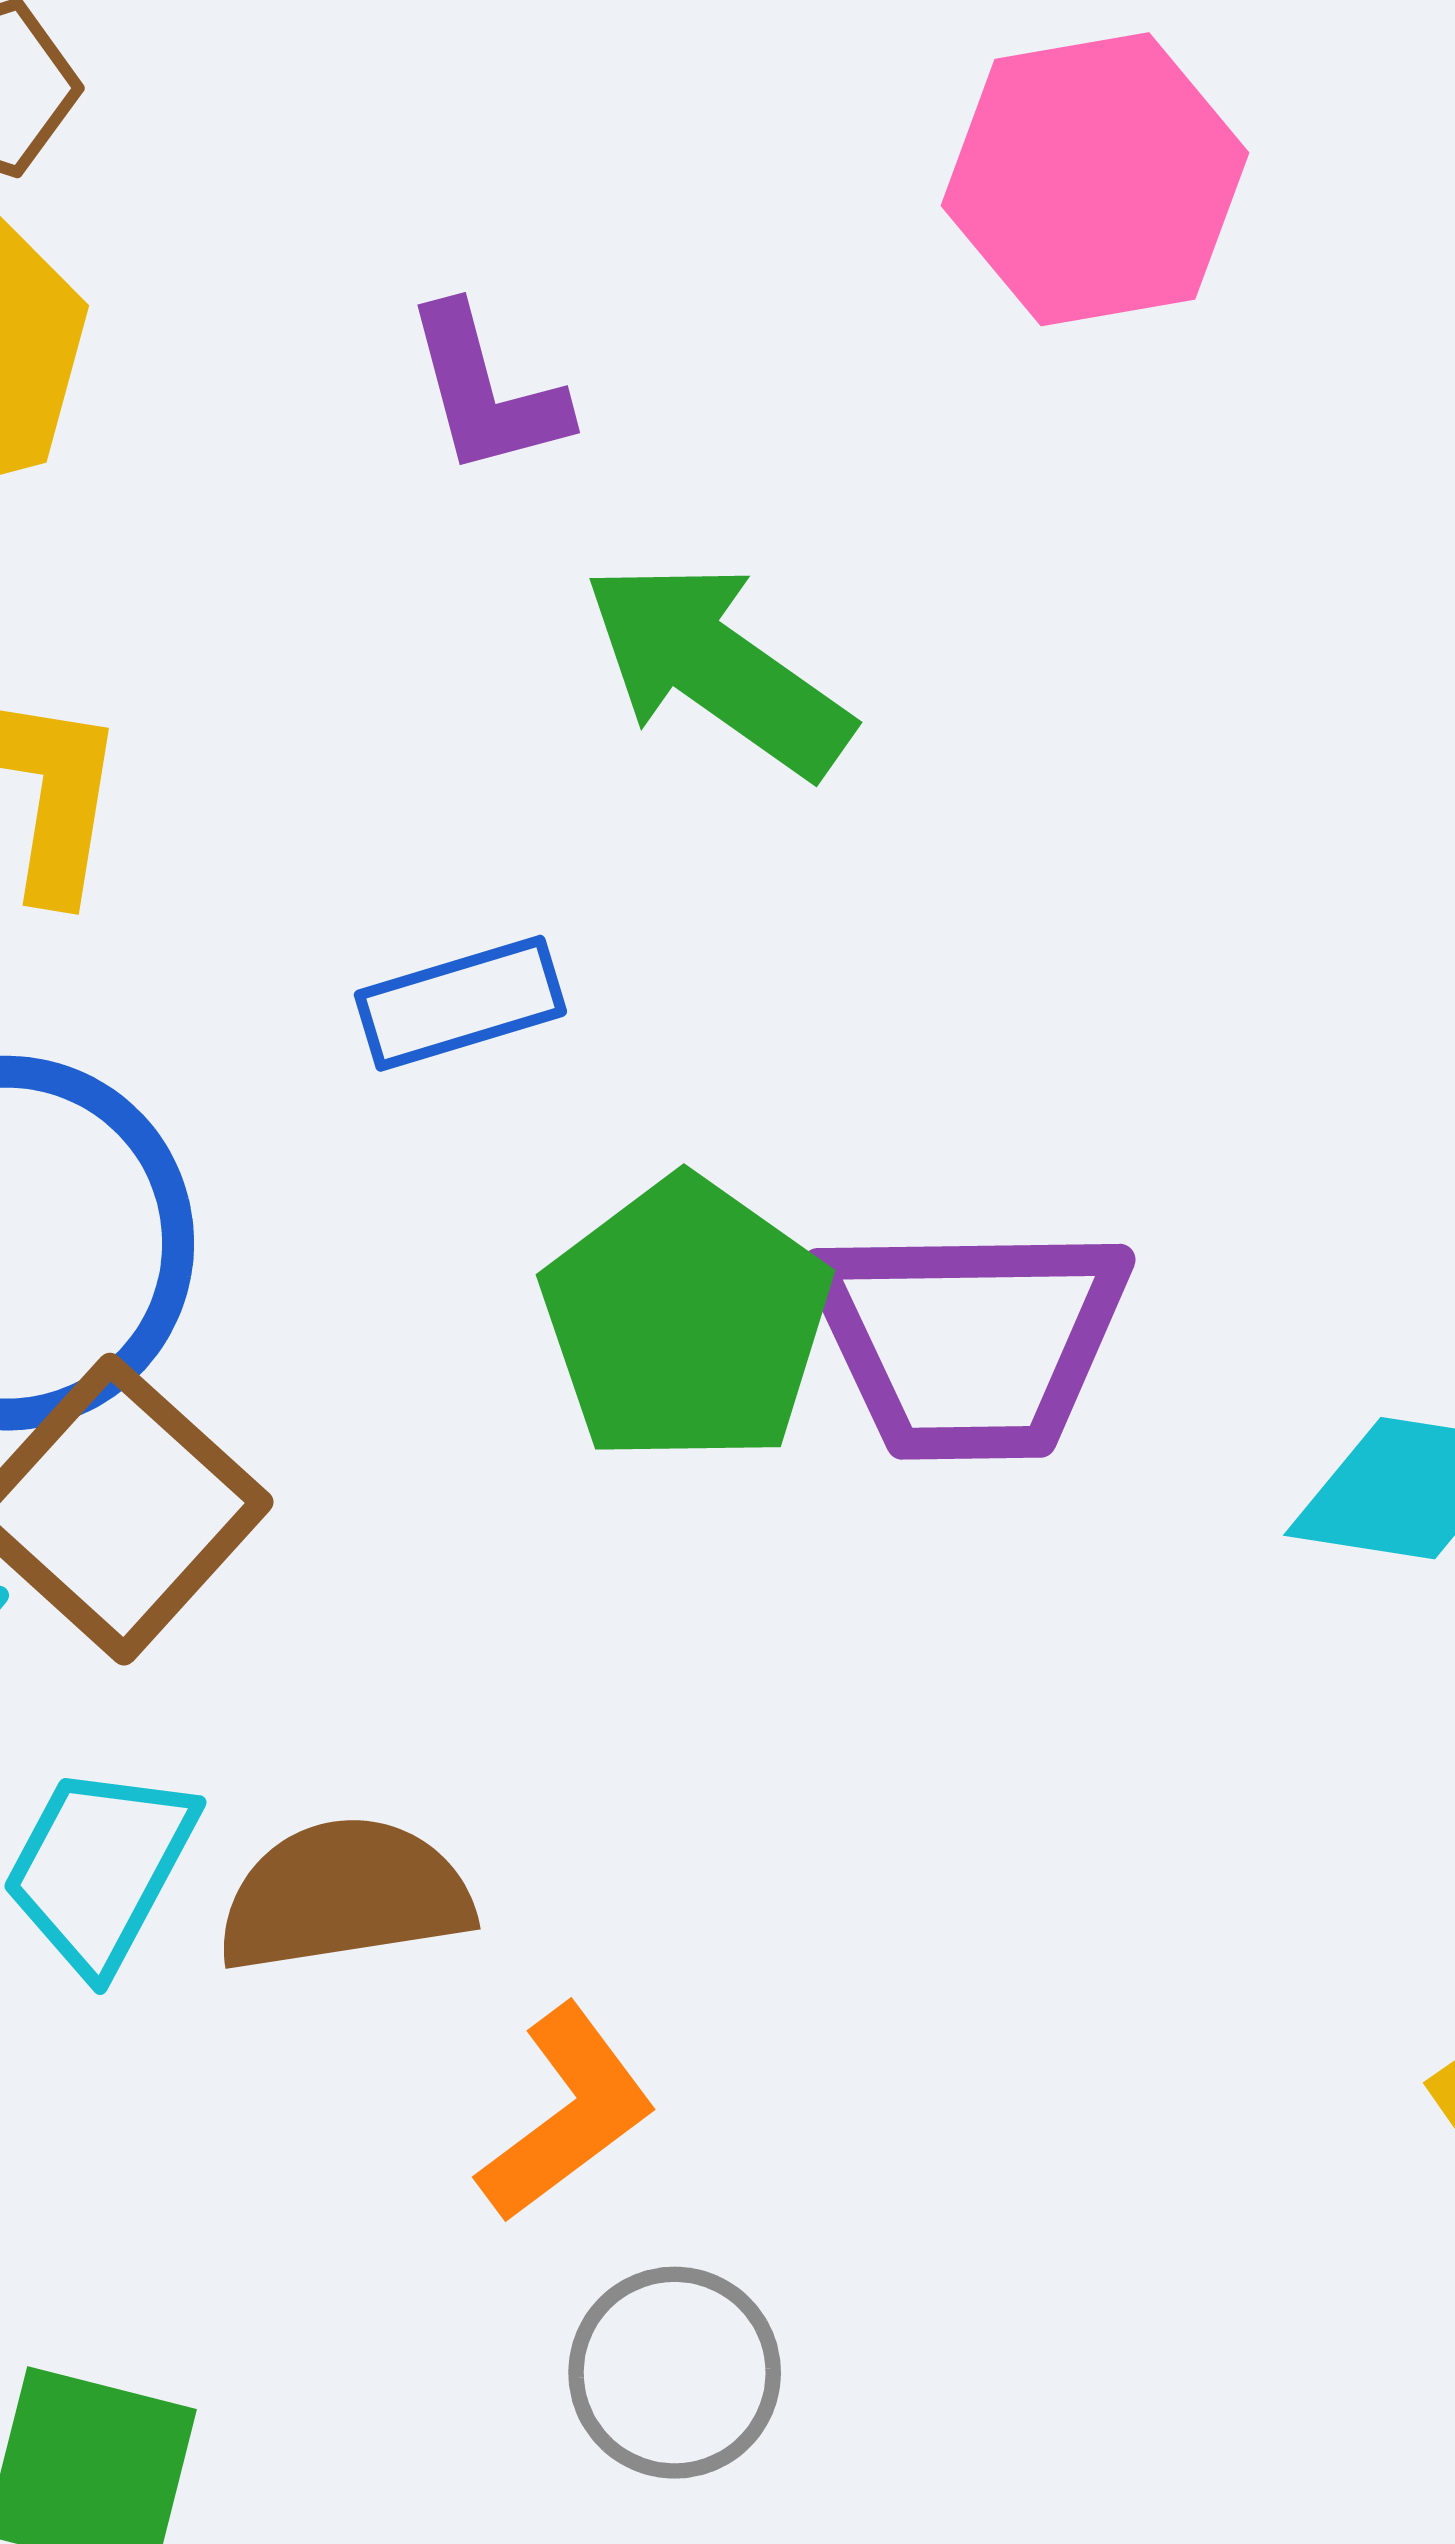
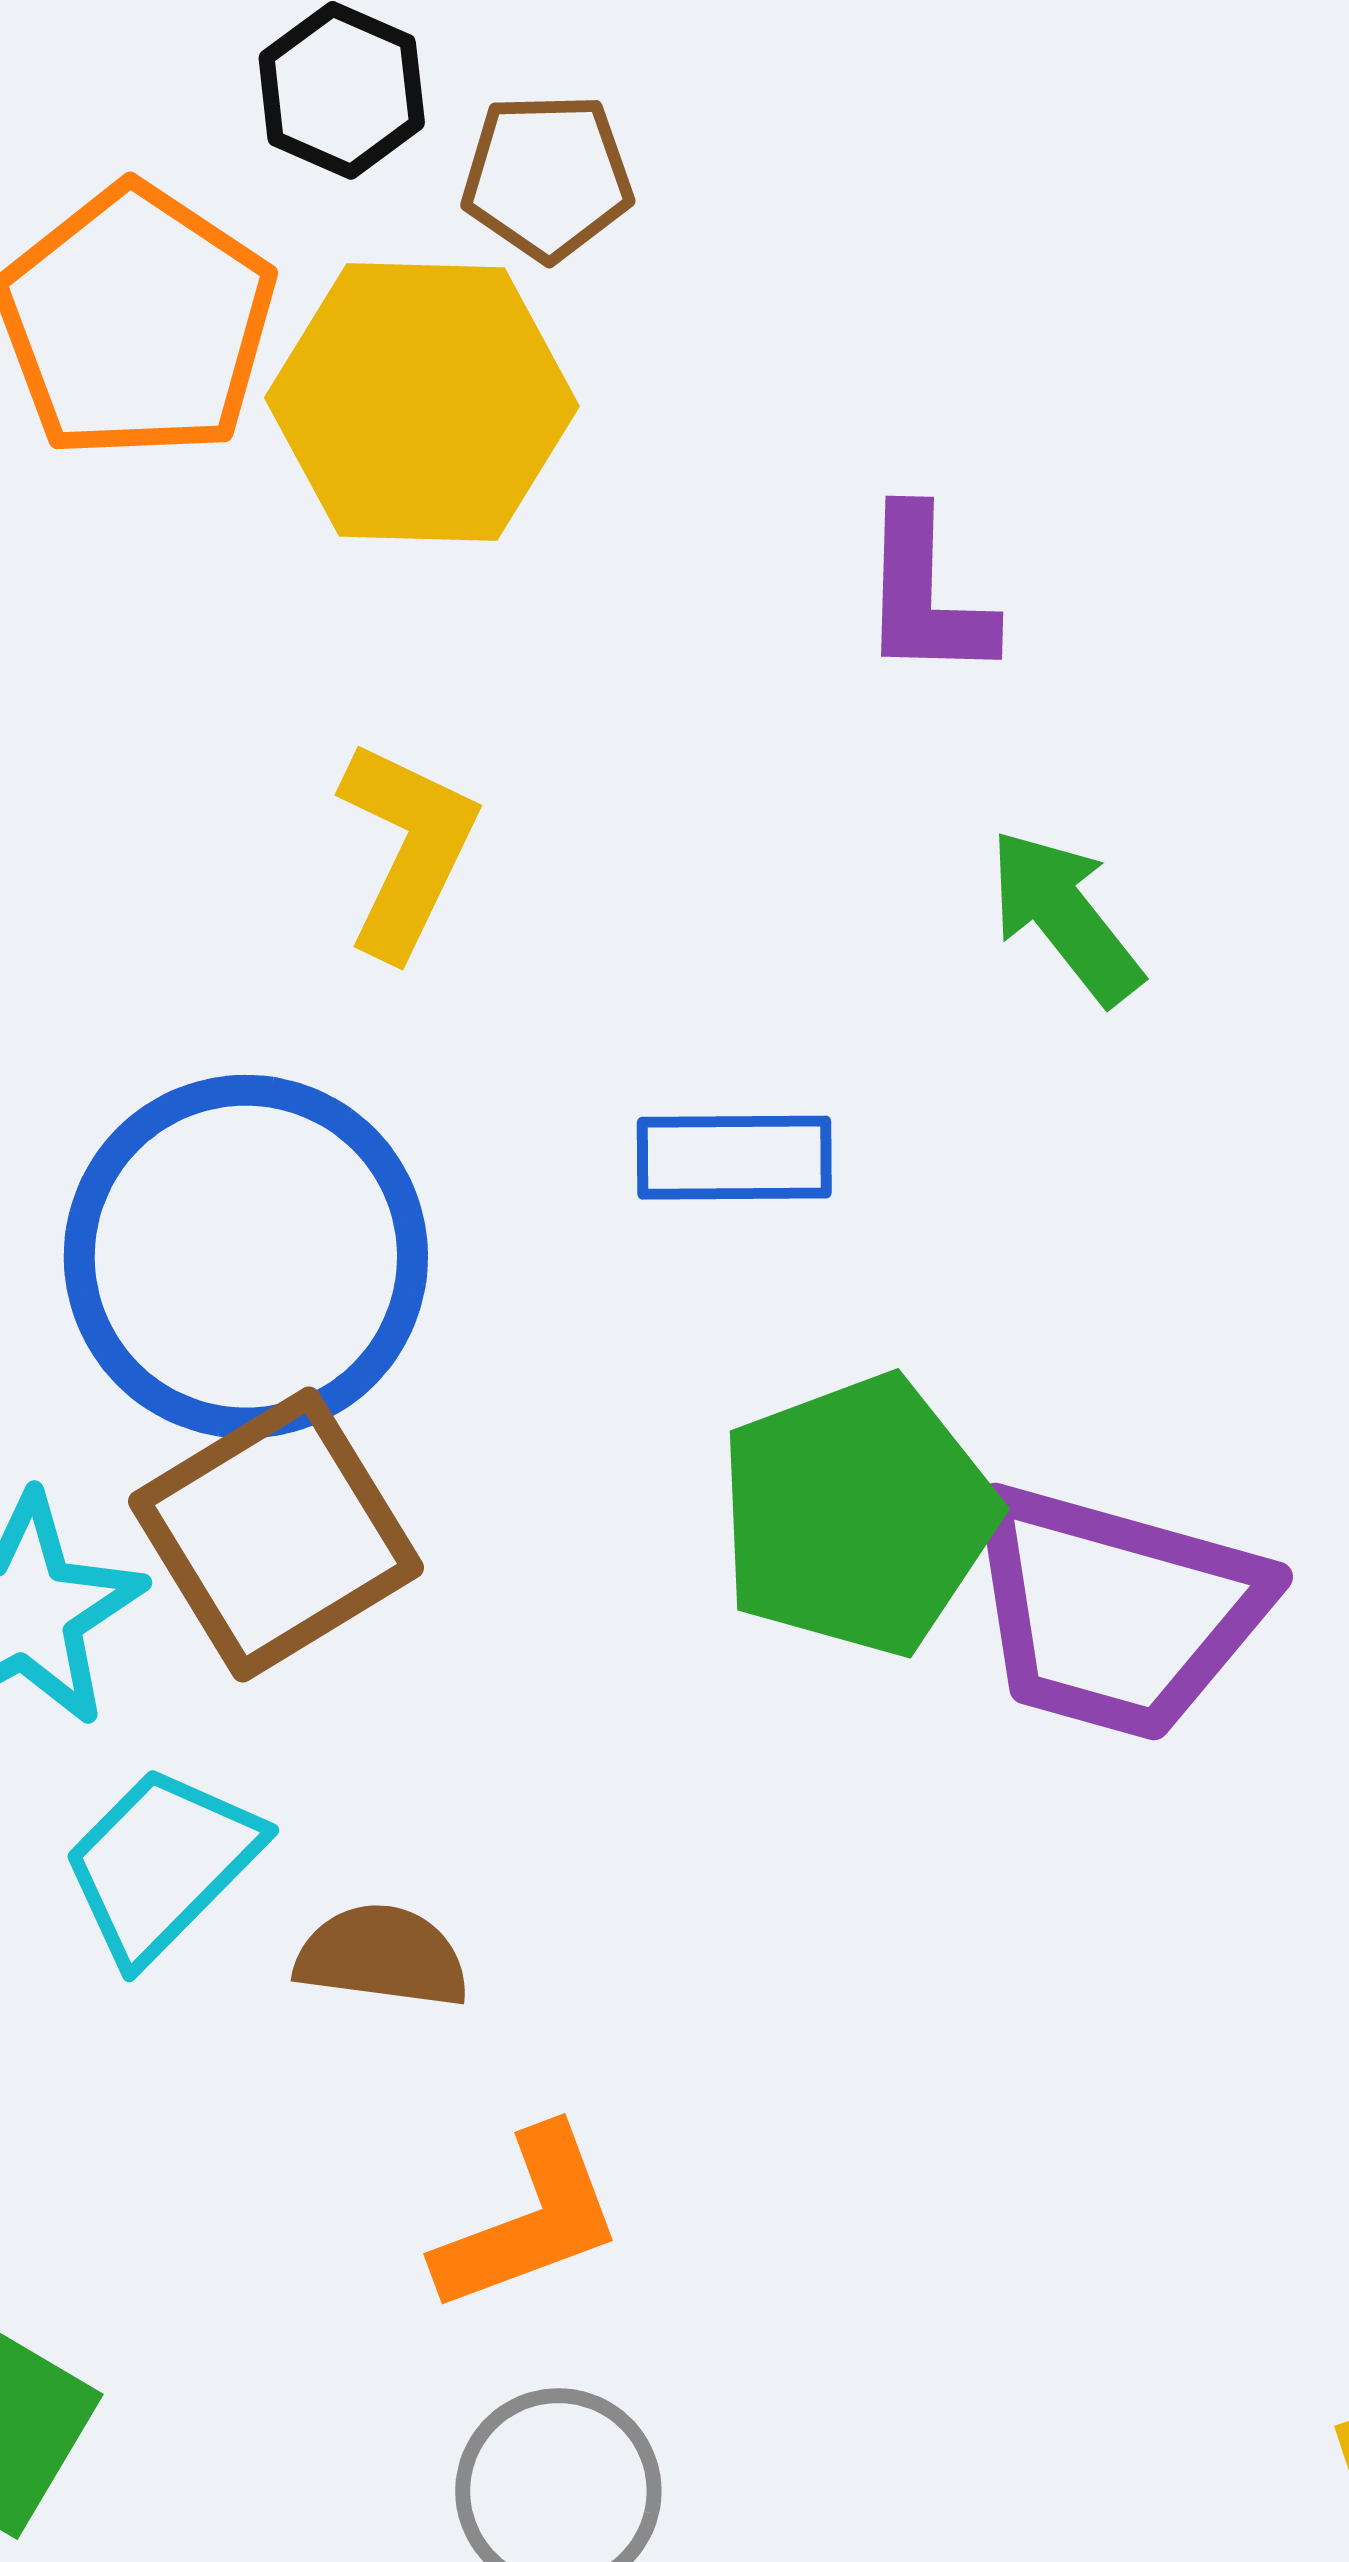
green arrow: (717, 668) -> (1065, 916), size x0.7
brown semicircle: (345, 1895) -> (382, 1956), size x0.7

